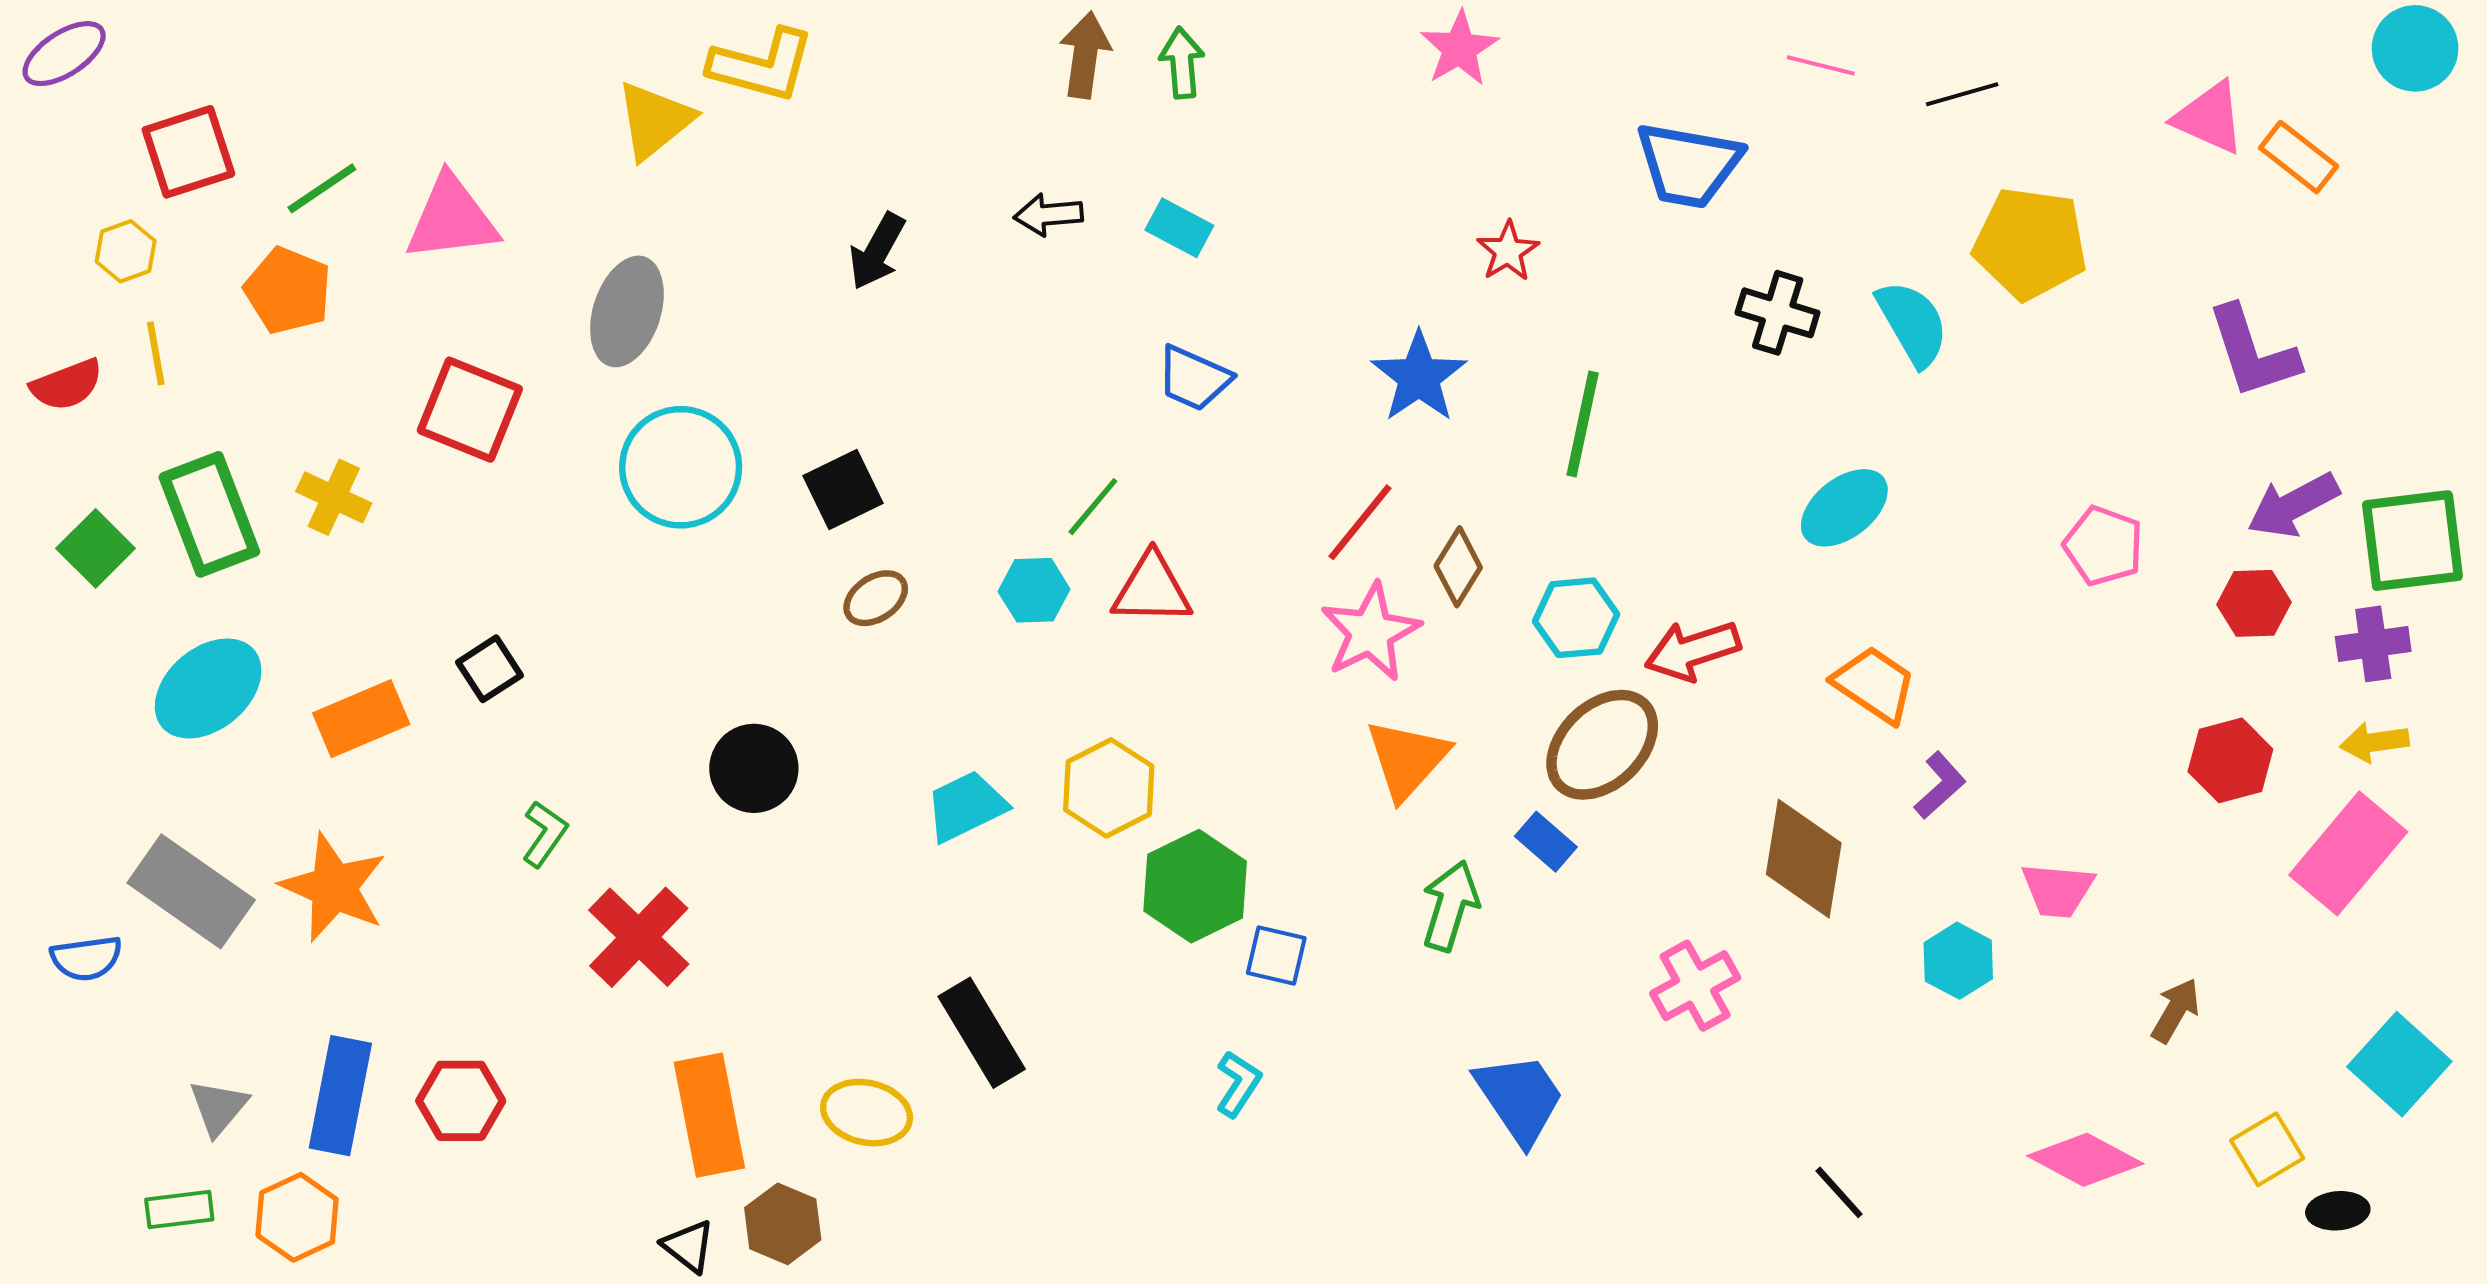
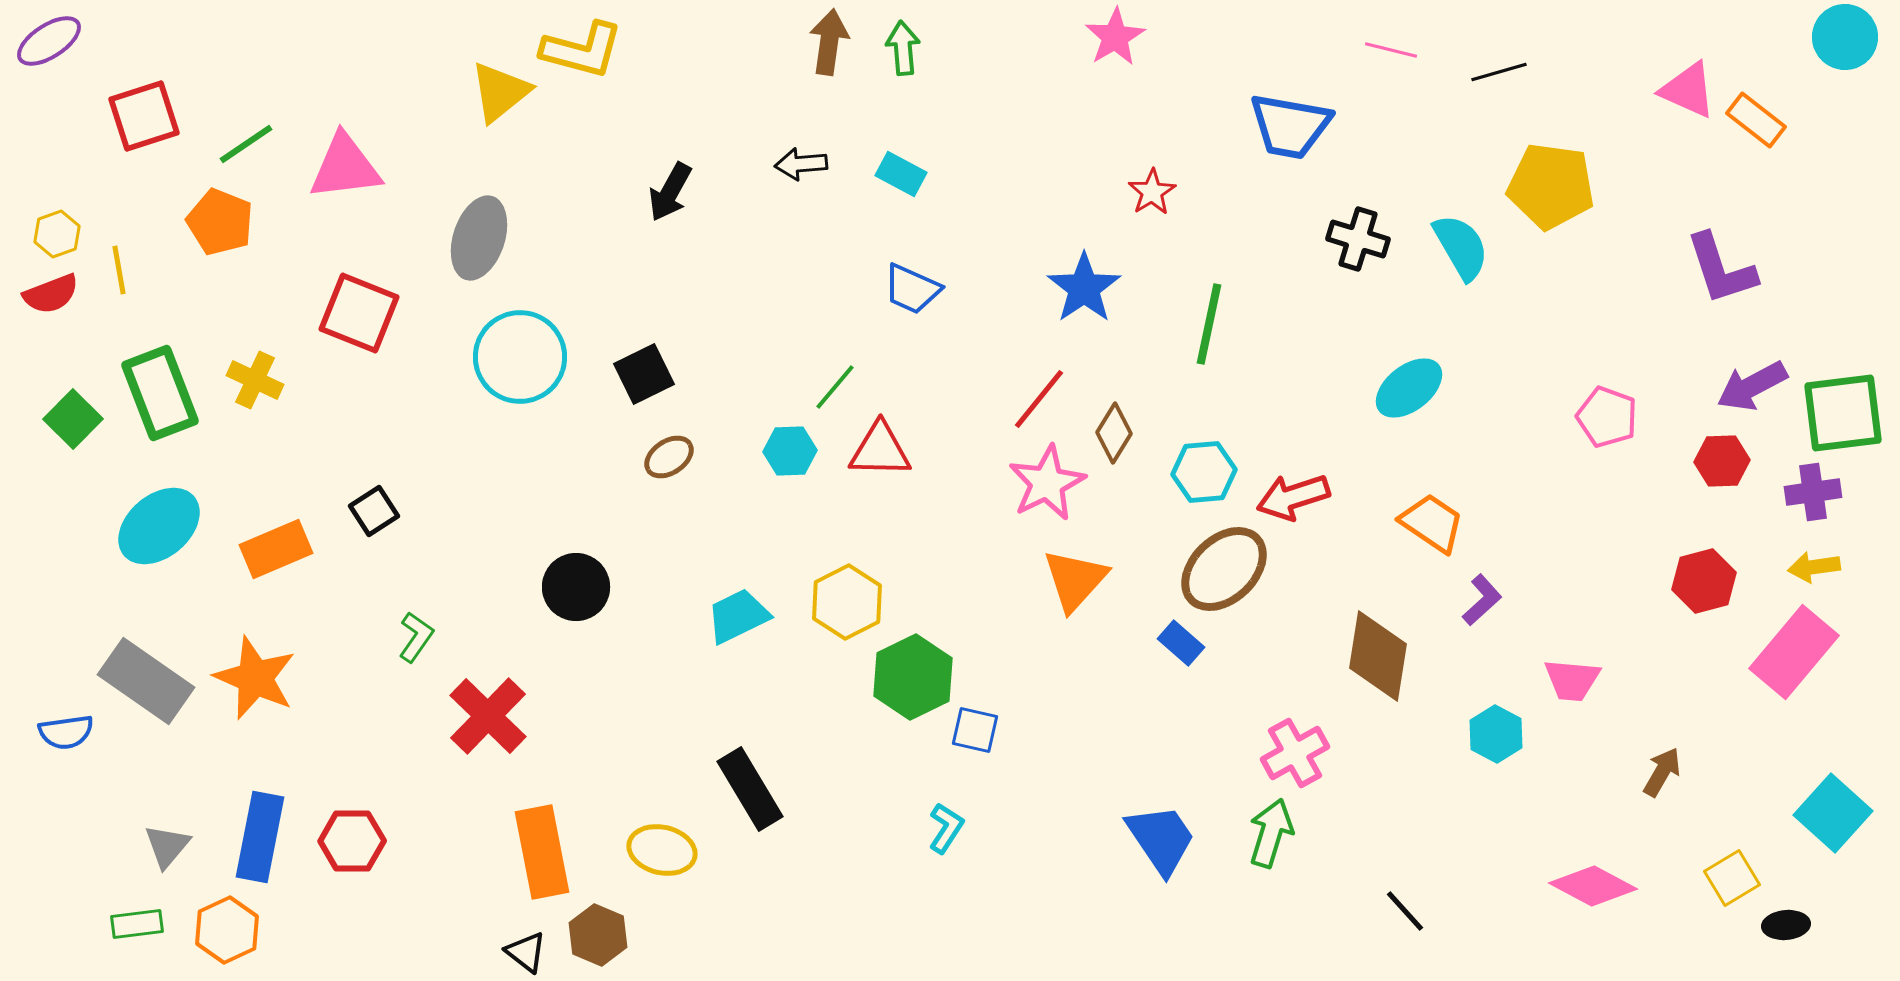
yellow hexagon: (126, 251) -> (57, 234), moved
green arrow: (1450, 906) -> (1271, 833), moved

